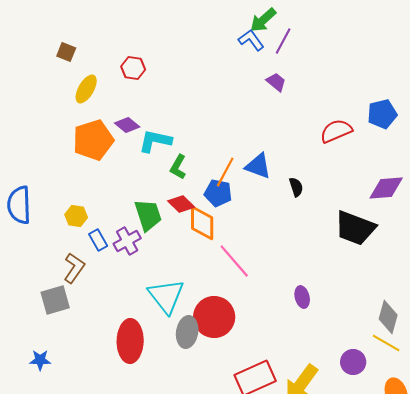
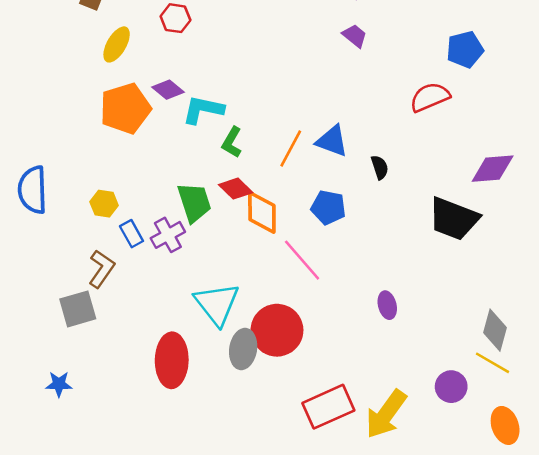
blue pentagon: (382, 114) -> (465, 49), moved
blue pentagon: (218, 193) -> (328, 207), moved

